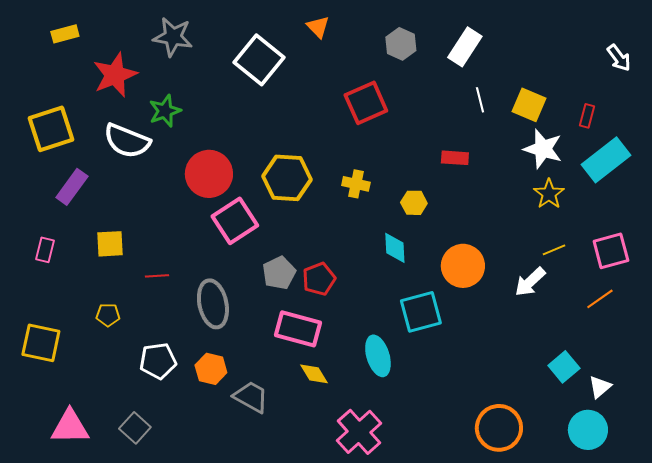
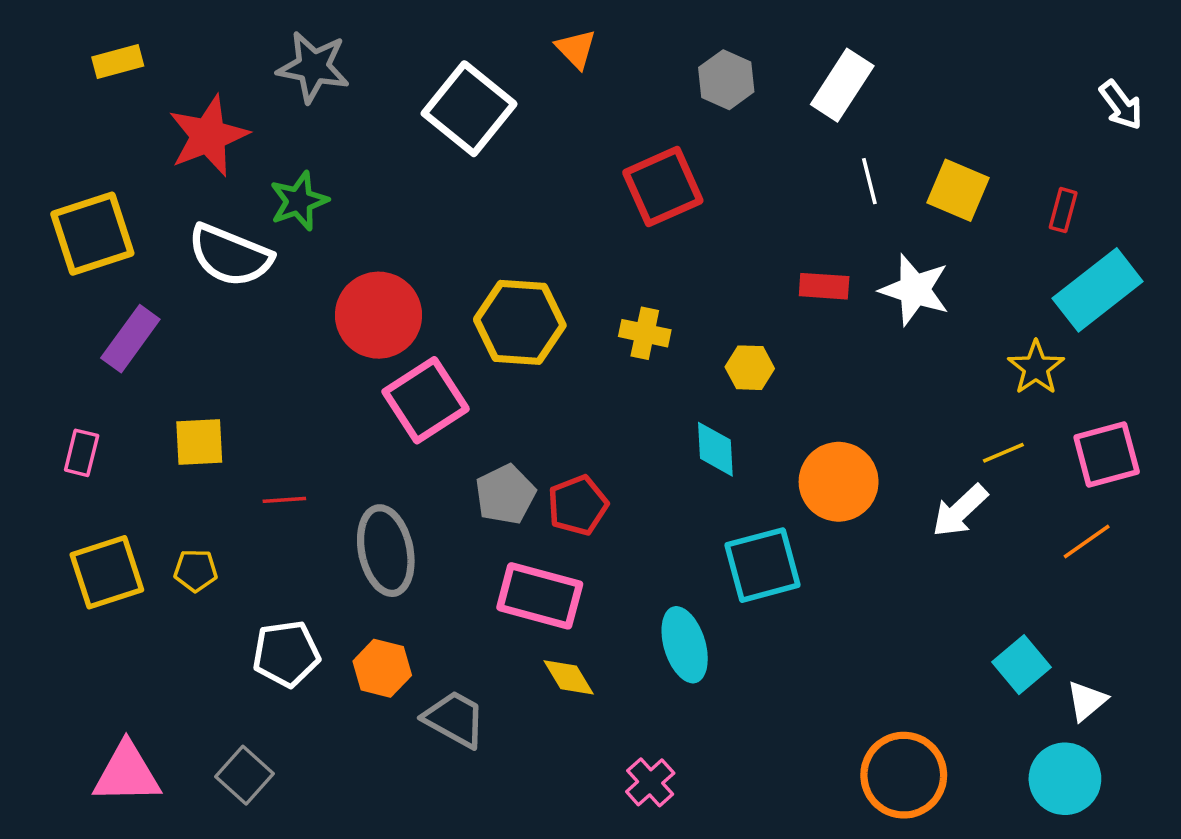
white star: (543, 149) -> (915, 290), moved
yellow star: (549, 194) -> (1036, 368), moved
yellow square: (41, 343) -> (107, 572), moved, turned -30
pink cross: (359, 432) -> (650, 782), size x0.6

